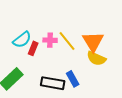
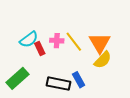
red rectangle: (33, 48) -> (40, 48), turned -48
yellow semicircle: (96, 58) -> (103, 60), turned -72

